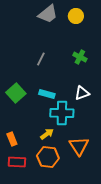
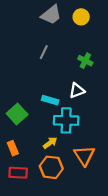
gray line: (41, 59) -> (44, 52), moved
green square: (16, 93) -> (17, 114), moved
white triangle: (82, 93) -> (77, 91), moved

